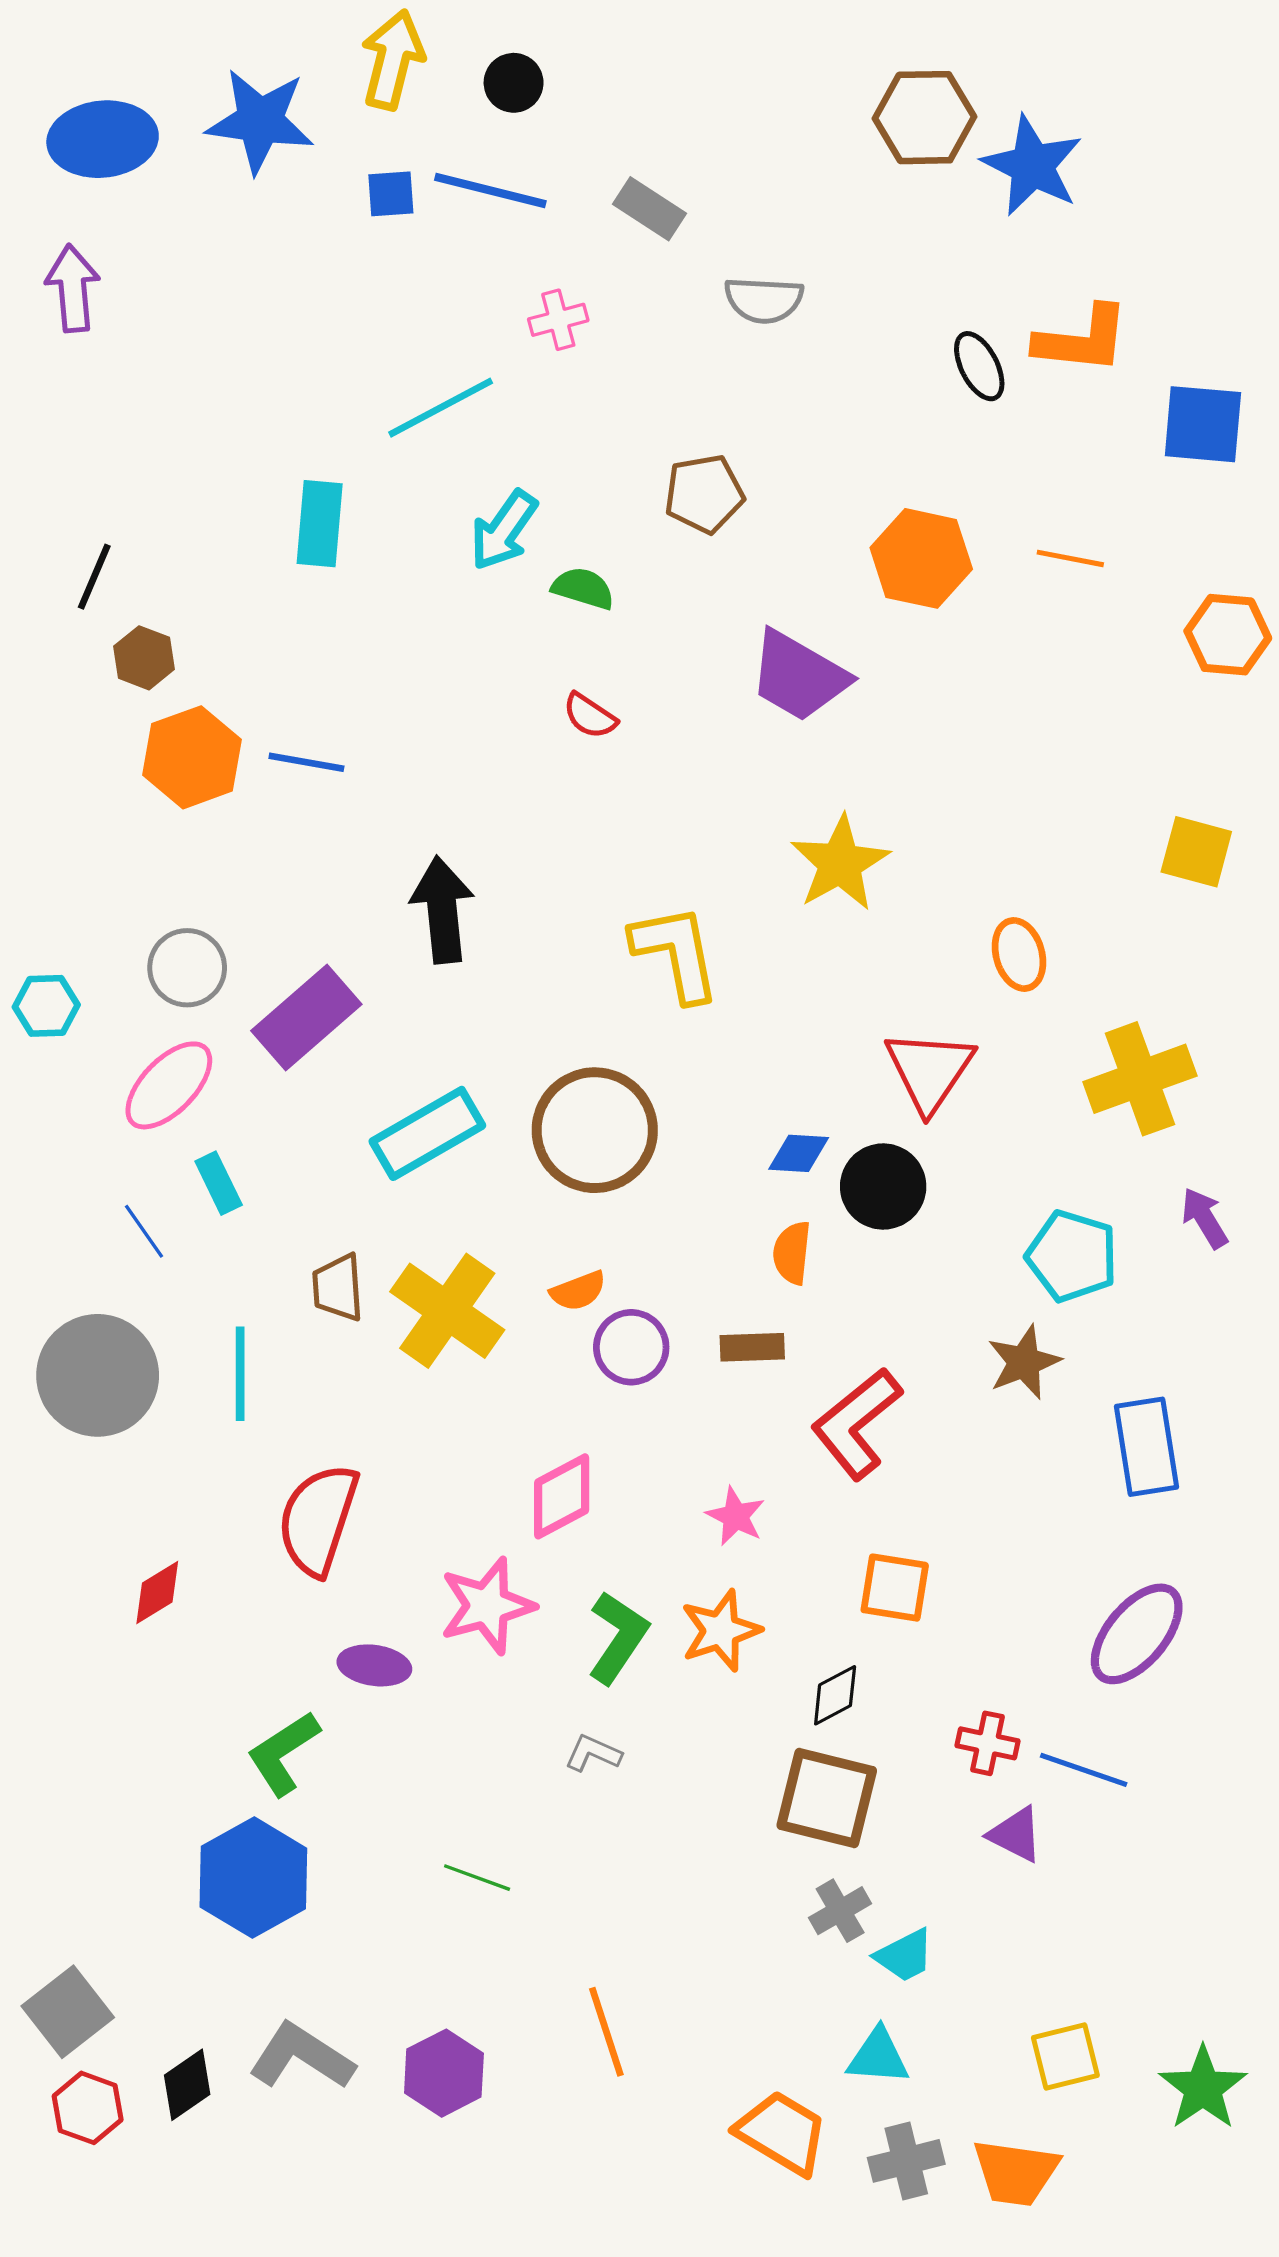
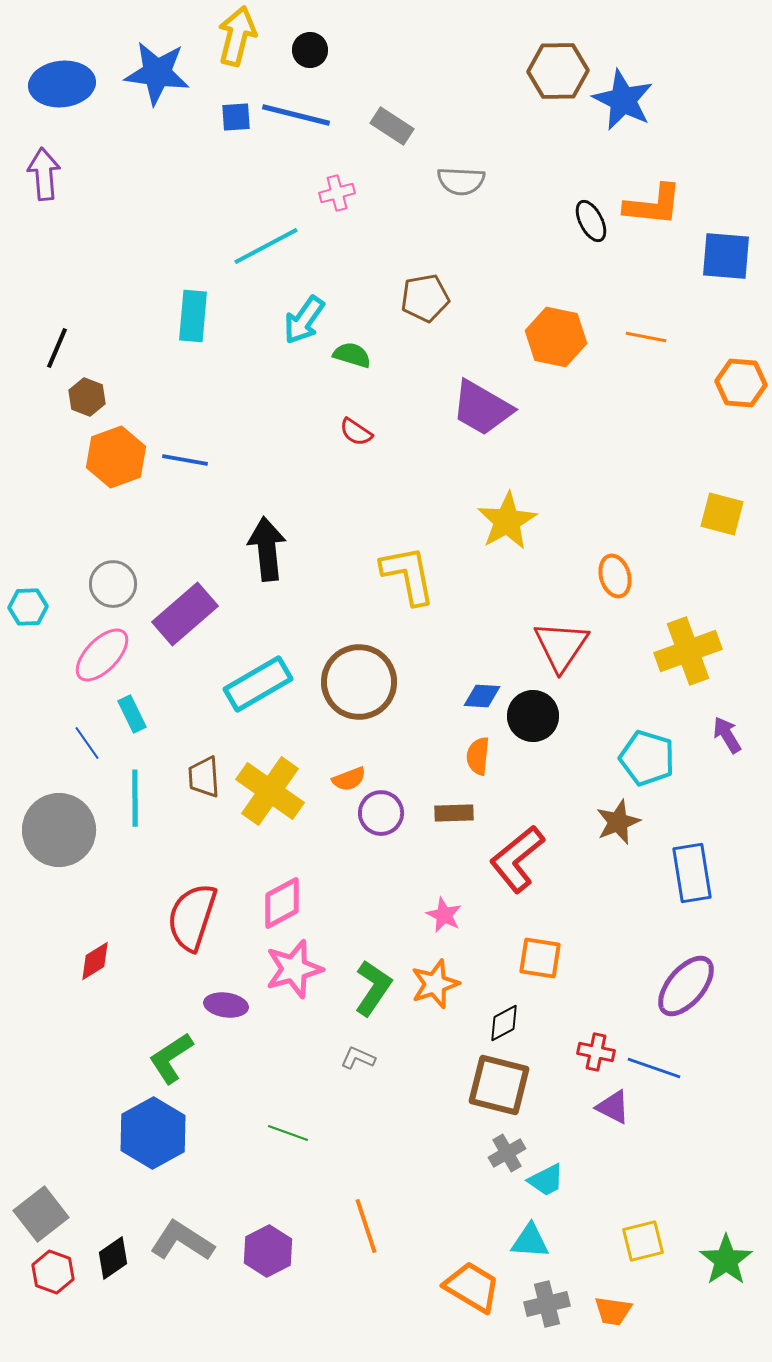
cyan line: (240, 1374) -> (135, 798), moved
pink diamond: (562, 1496) -> (282, 903), moved
orange trapezoid: (1016, 2173) -> (613, 1311), size x0.7

